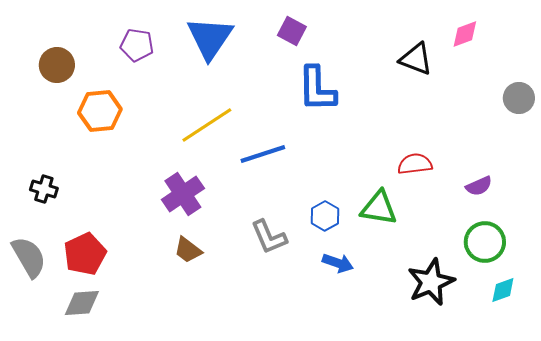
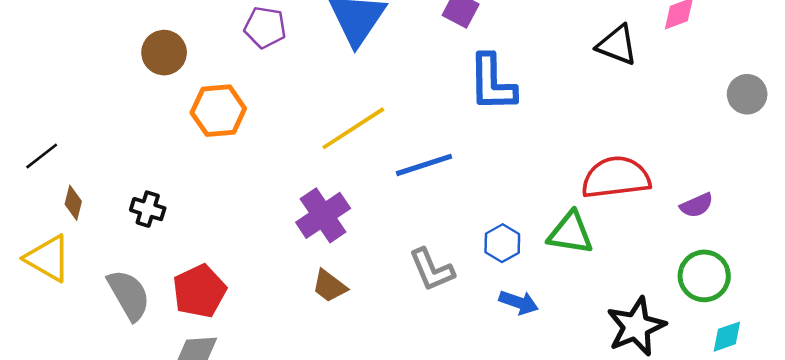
red semicircle: (415, 164) -> (616, 178), size x1.6

